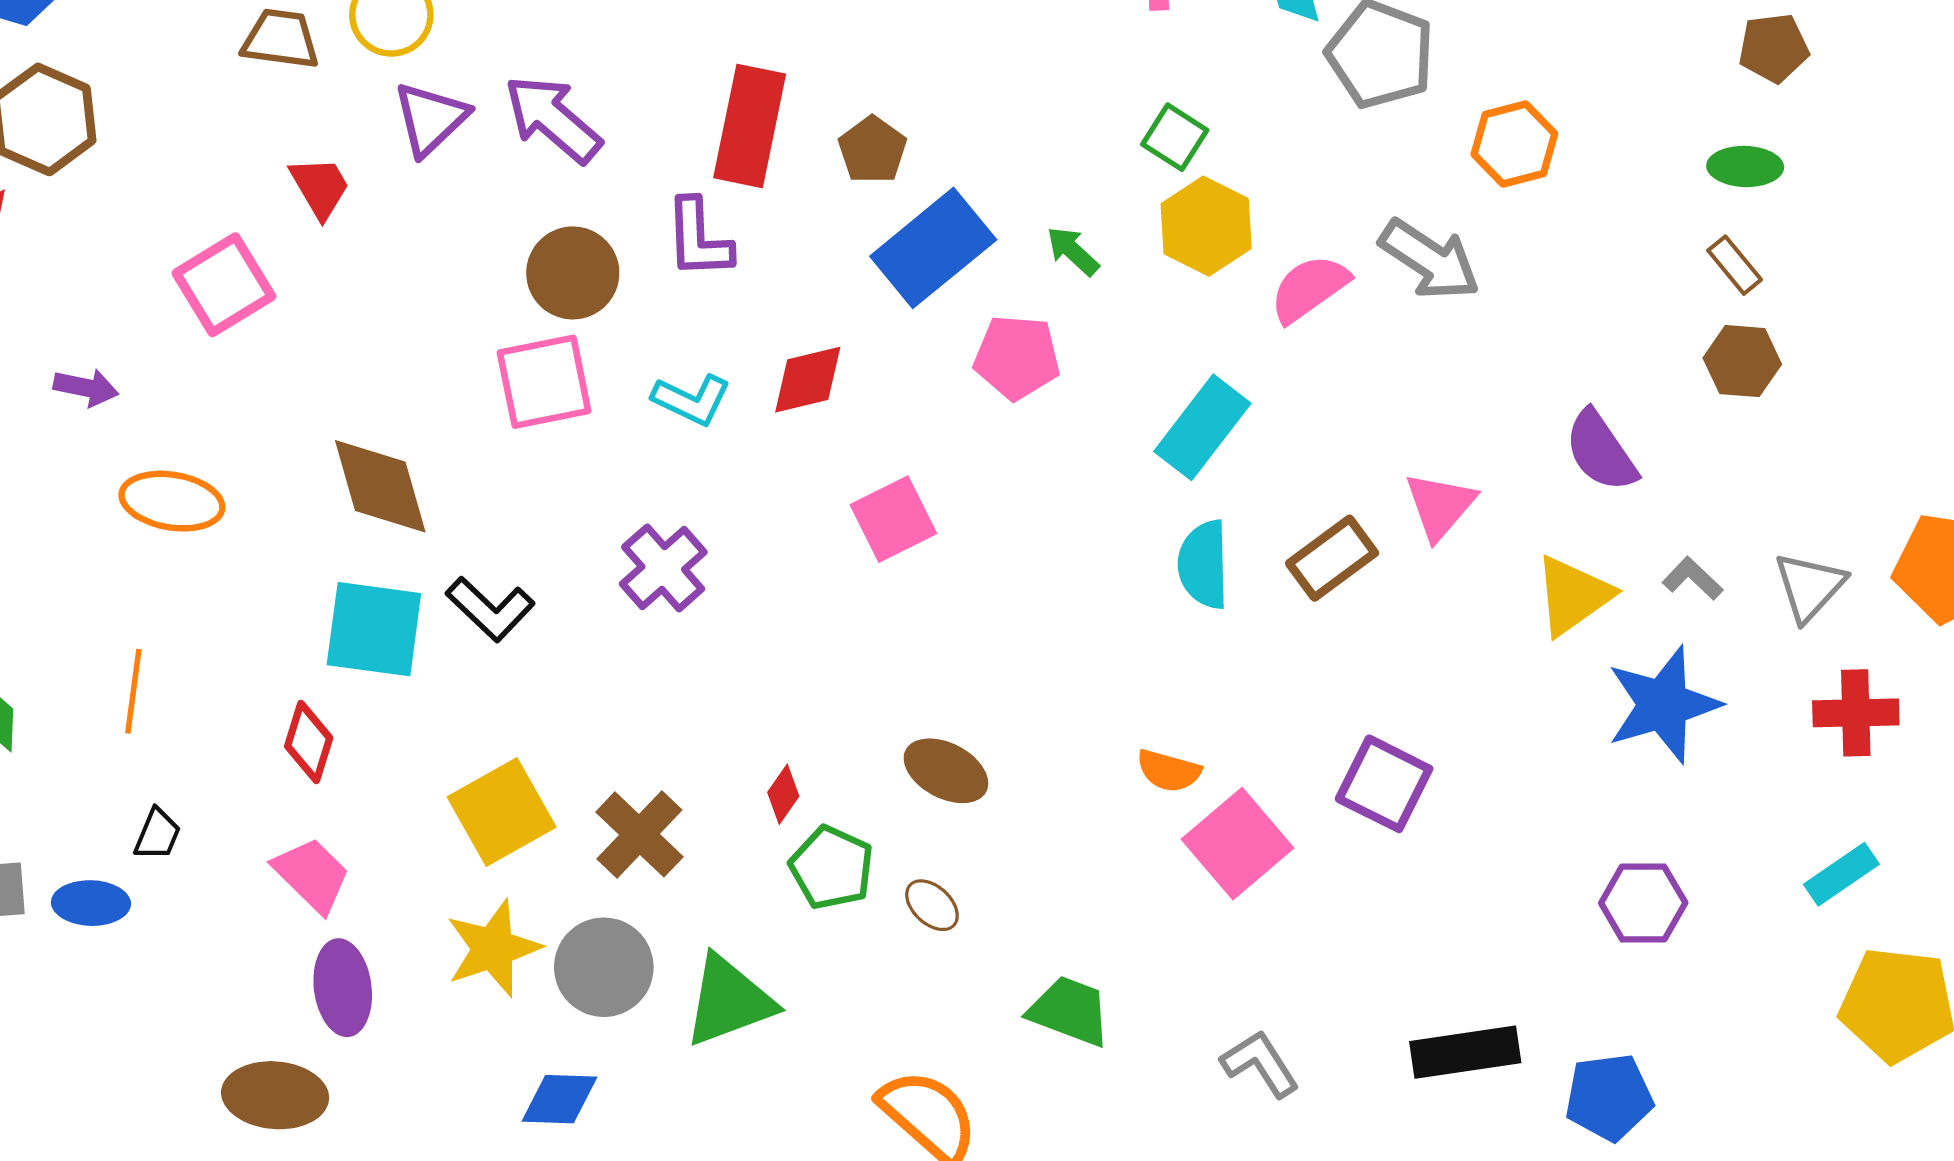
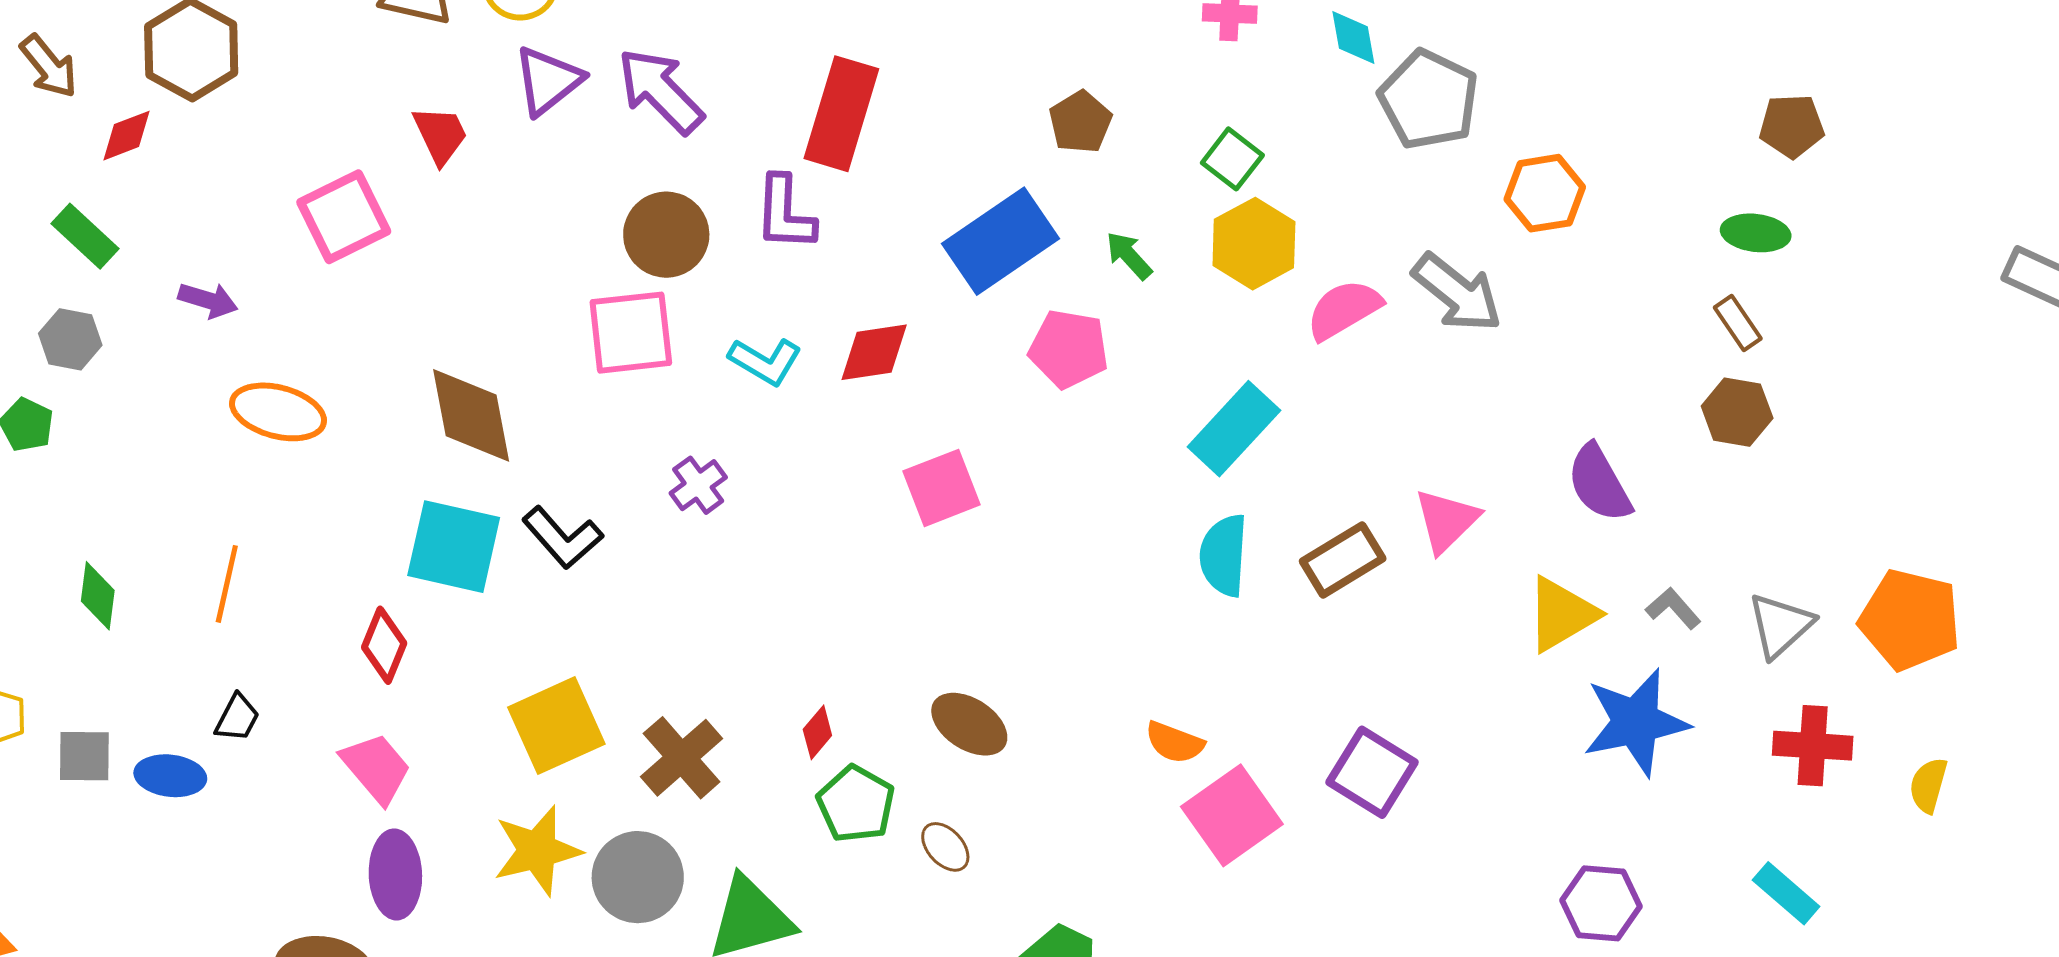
brown pentagon: (872, 150) -> (1080, 122), moved
purple cross: (663, 568) -> (698, 485), moved, size x0.7
cyan rectangle: (1841, 874) -> (1786, 893), turned 70

